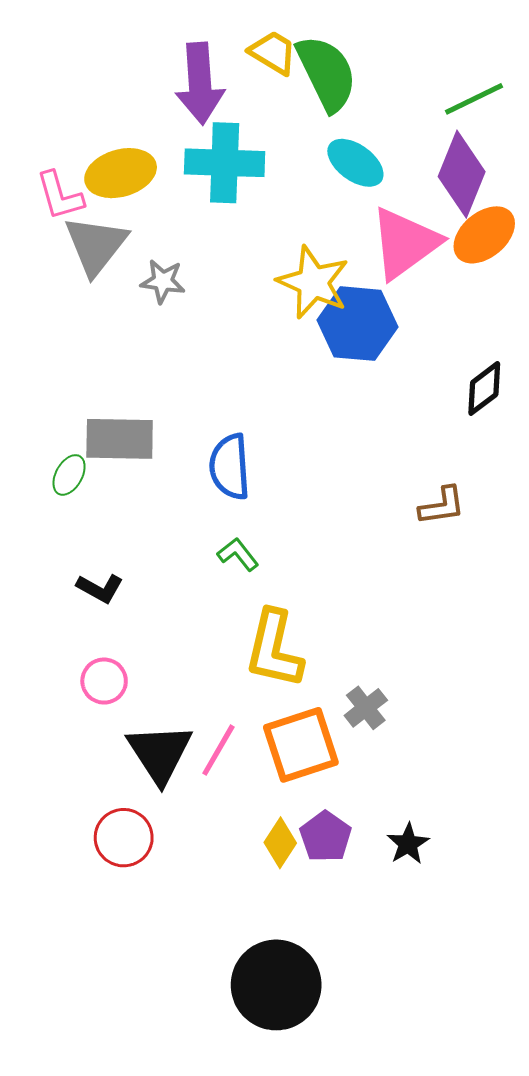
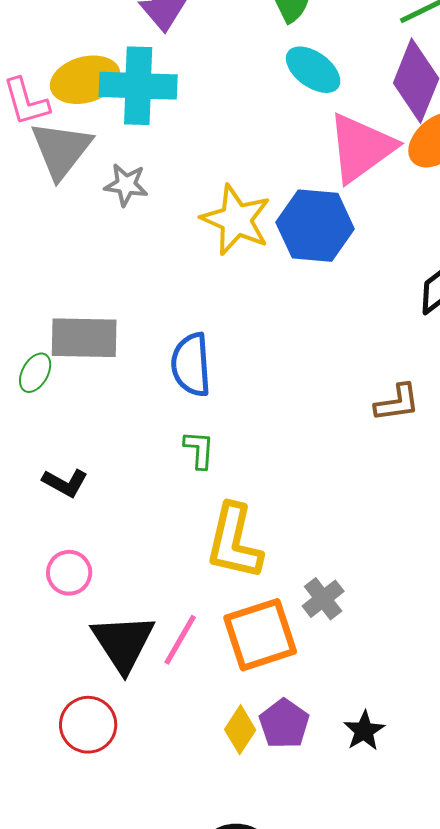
cyan cross: (225, 163) -> (138, 86), moved
yellow star: (313, 282) -> (236, 220), moved
green L-shape: (238, 554) -> (199, 450), turned 42

